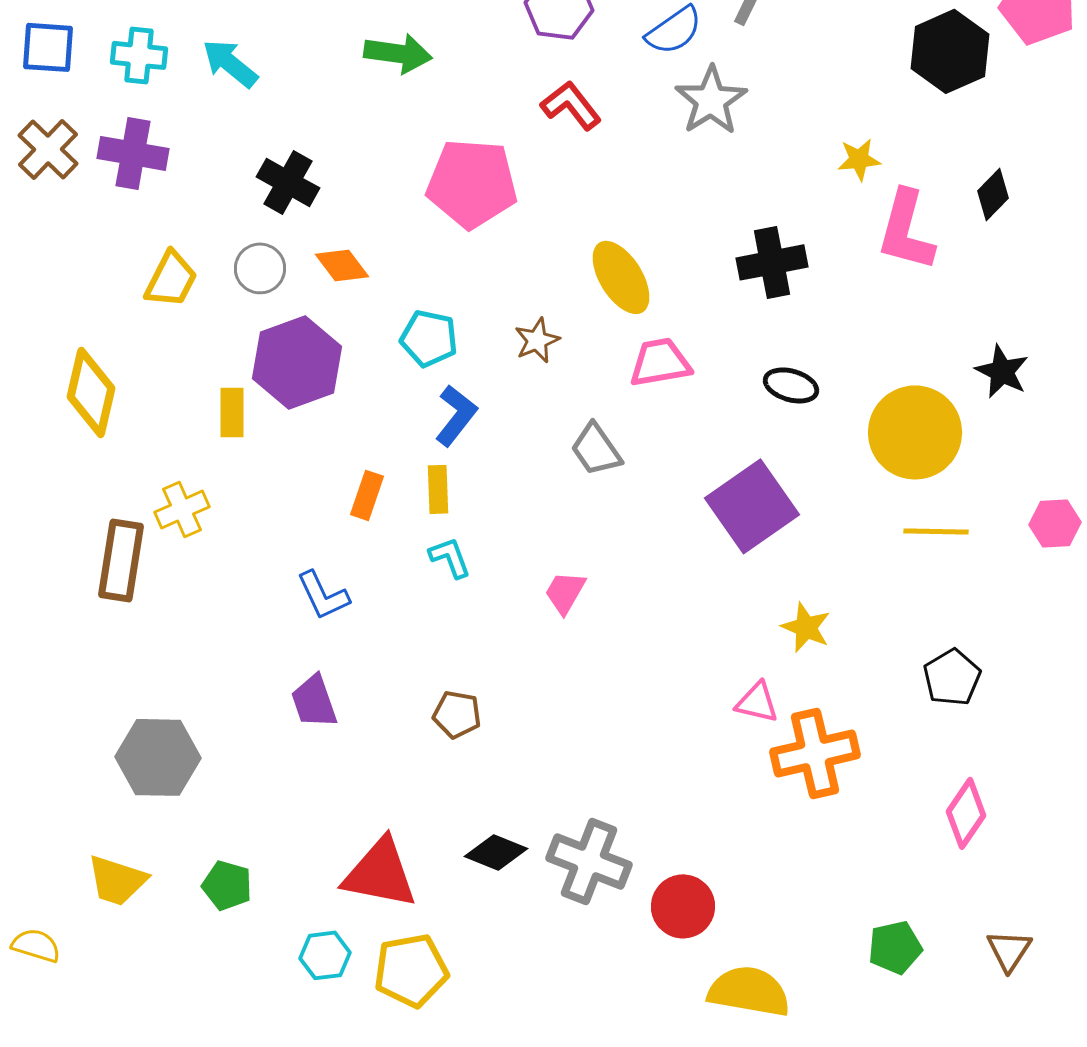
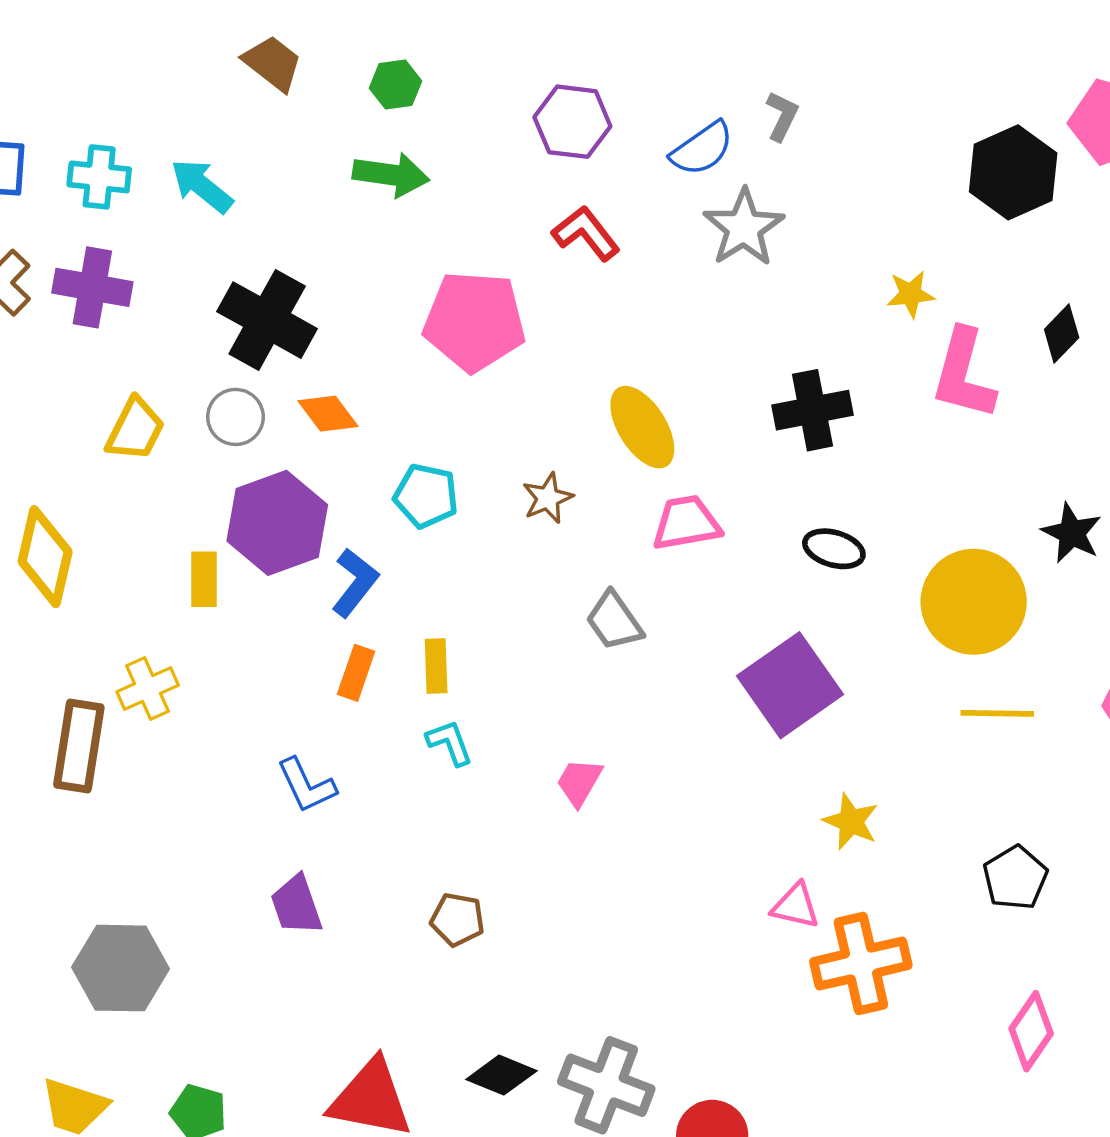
black cross: (288, 182) -> (267, 320), size x1.4
blue L-shape: (456, 415) -> (355, 583), moved

